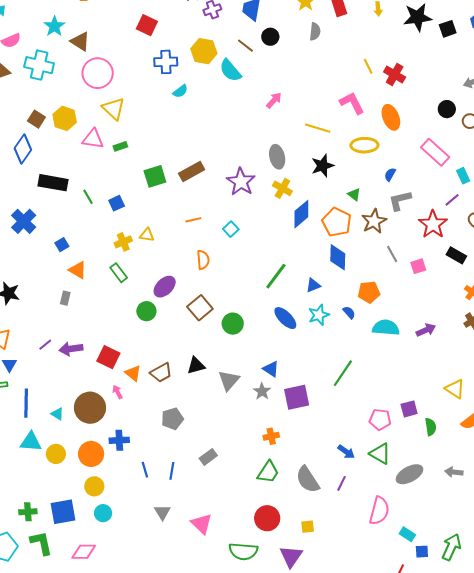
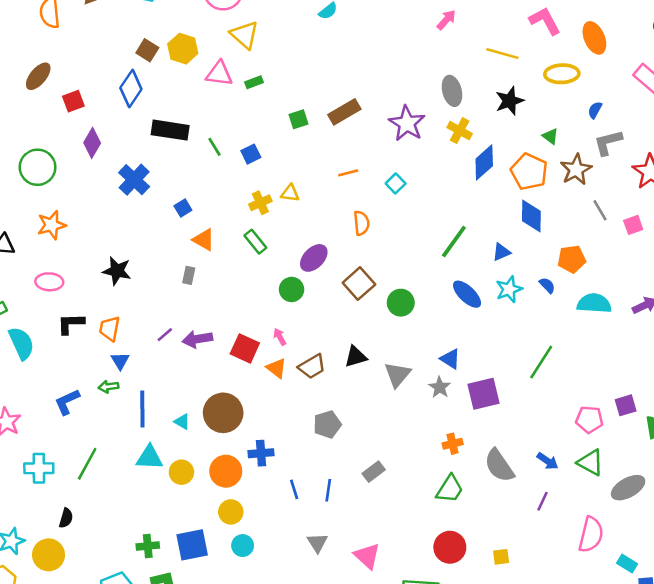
green square: (155, 176) -> (298, 119), size x0.7
pink arrow: (117, 392) -> (280, 337), moved
gray semicircle: (308, 480) -> (499, 466), moved

